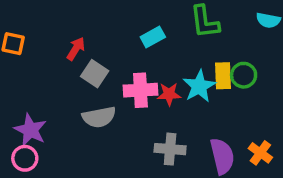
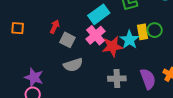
cyan rectangle: (153, 37) -> (99, 14), size x1.5
pink cross: (140, 90) -> (96, 35), moved, turned -30
red star: (169, 94) -> (112, 46), size x1.5

